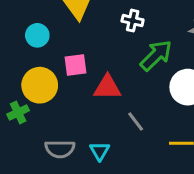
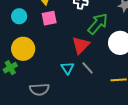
pink square: (76, 65) -> (49, 18), moved
red triangle: (107, 87) -> (81, 45), moved, turned -42
cyan triangle: (100, 151) -> (68, 68), moved

